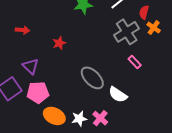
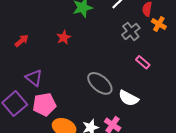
red arrow: (23, 30) -> (22, 41), turned -40
gray cross: (127, 32) -> (131, 31), size x0.7
red star: (59, 43) -> (64, 38), moved

